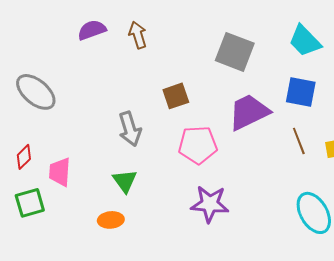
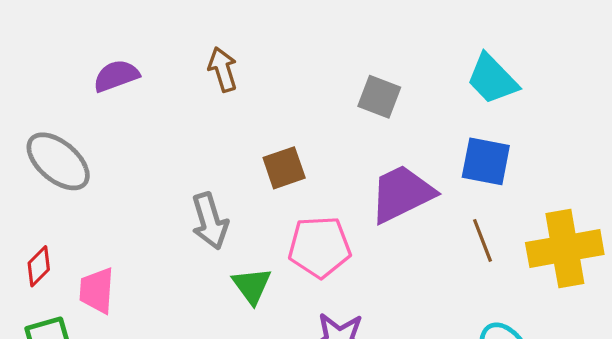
purple semicircle: (92, 30) -> (116, 76), moved
gray square: (235, 52) -> (379, 97), size x0.7
green triangle: (125, 181) -> (252, 286), moved

